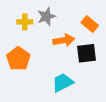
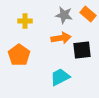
gray star: (46, 16) -> (64, 15), moved, turned 30
orange rectangle: (90, 24) -> (88, 14), moved

